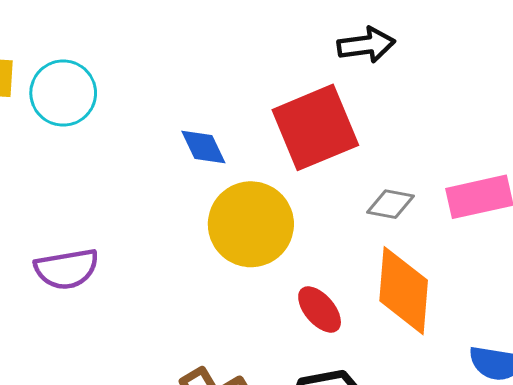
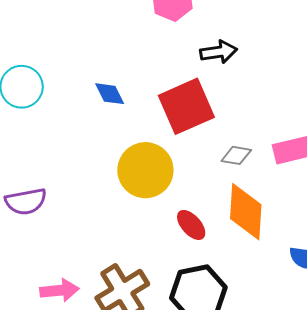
blue diamond: (203, 147) -> (110, 94), moved

